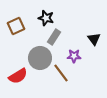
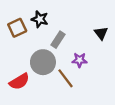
black star: (46, 18) -> (40, 19), moved
black triangle: (94, 39) -> (101, 33), moved

